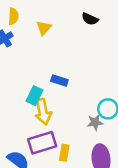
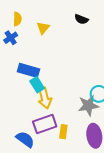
blue rectangle: (59, 80) -> (29, 70), moved, size x1.5
cyan rectangle: (34, 96) -> (37, 85), turned -56
gray star: (95, 122) -> (88, 106), size x1.5

